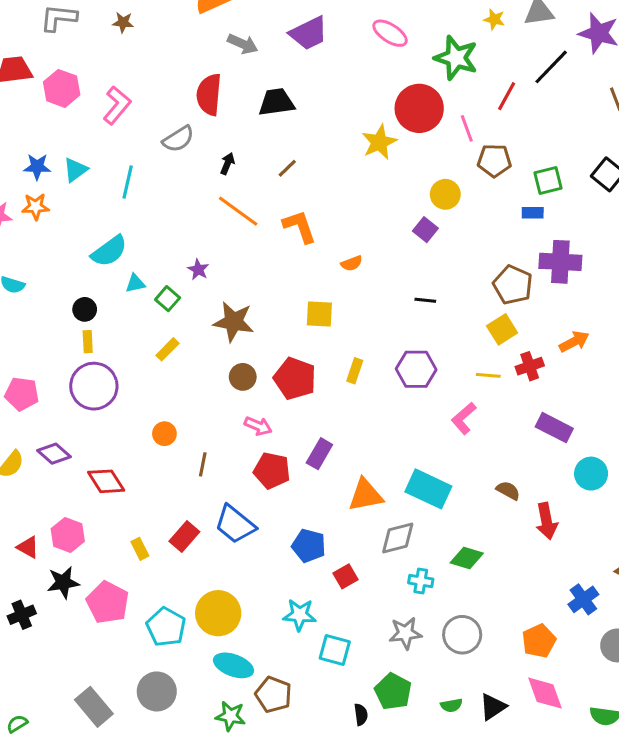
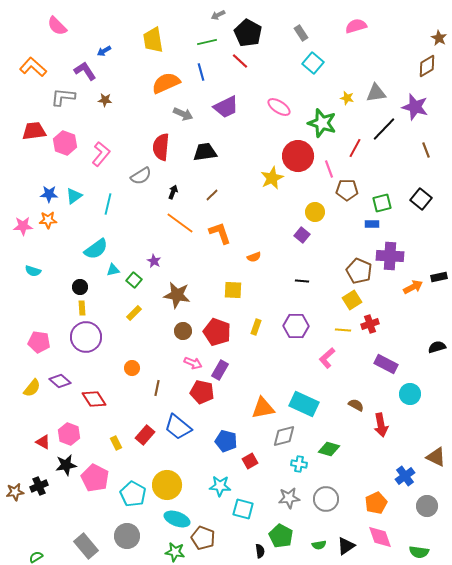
orange arrow: (574, 342) -> (413, 287), moved
purple rectangle: (319, 454) -> (220, 370), moved

